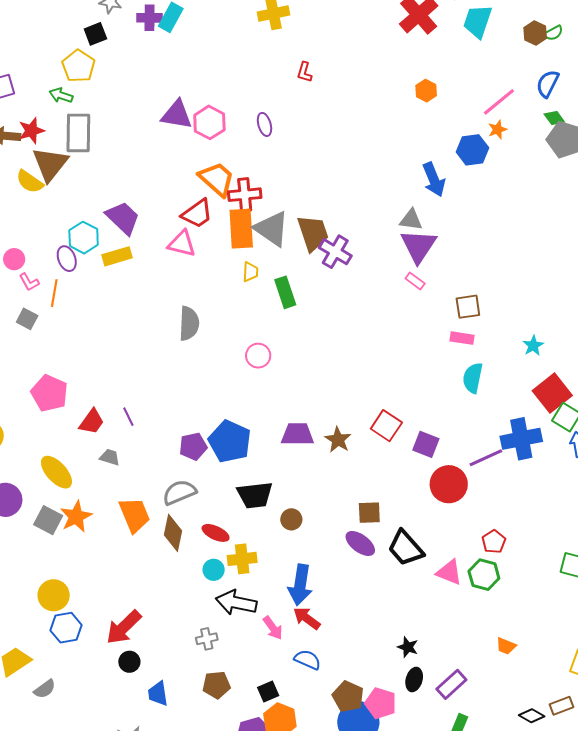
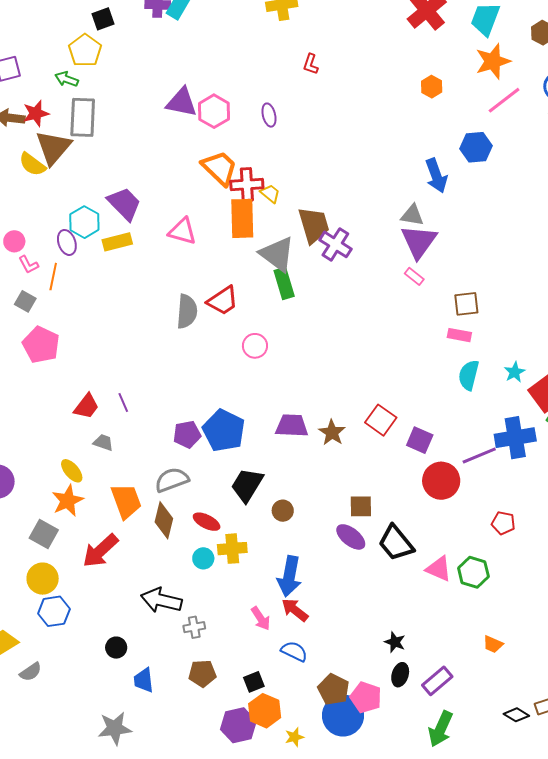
orange star: (497, 129) -> (493, 61), moved, size x1.8
red trapezoid: (197, 214) -> (223, 301), moved
gray triangle: (272, 229) -> (277, 254), moved
yellow trapezoid: (250, 272) -> (270, 194), moved, turned -55
cyan star: (533, 346) -> (515, 372), moved
pink pentagon: (49, 393) -> (41, 345), moved
yellow ellipse: (56, 472) -> (72, 471), moved, size x0.7
black trapezoid: (255, 495) -> (247, 485), turned 126
gray square: (48, 520) -> (44, 534), moved
red pentagon: (494, 542) -> (503, 523), moved, turned -30
black arrow: (236, 603) -> (161, 600), moved
red arrow: (124, 627) -> (100, 551), moved

